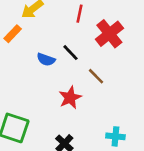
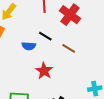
red star: (70, 98) -> (44, 71), moved

